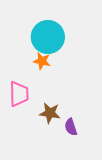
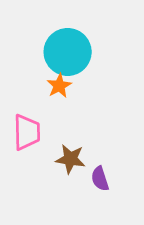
orange star: (42, 61) -> (59, 86), turned 30

